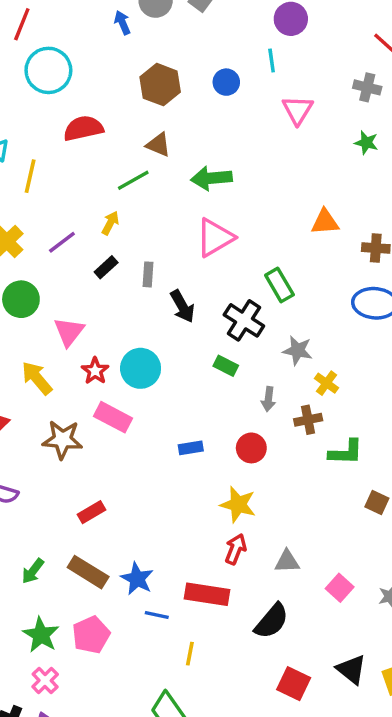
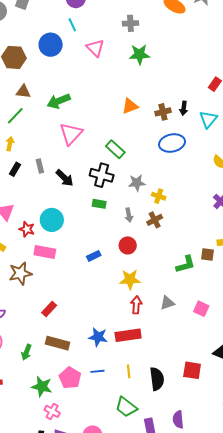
blue circle: (226, 82) -> (51, 45), size x1.5
green star: (366, 143) -> (139, 54), size x1.5
green L-shape: (346, 452) -> (186, 264), moved
blue star: (137, 579) -> (98, 337), moved
blue line: (157, 615) -> (97, 371), moved
black semicircle: (272, 621) -> (157, 379), moved, turned -30

